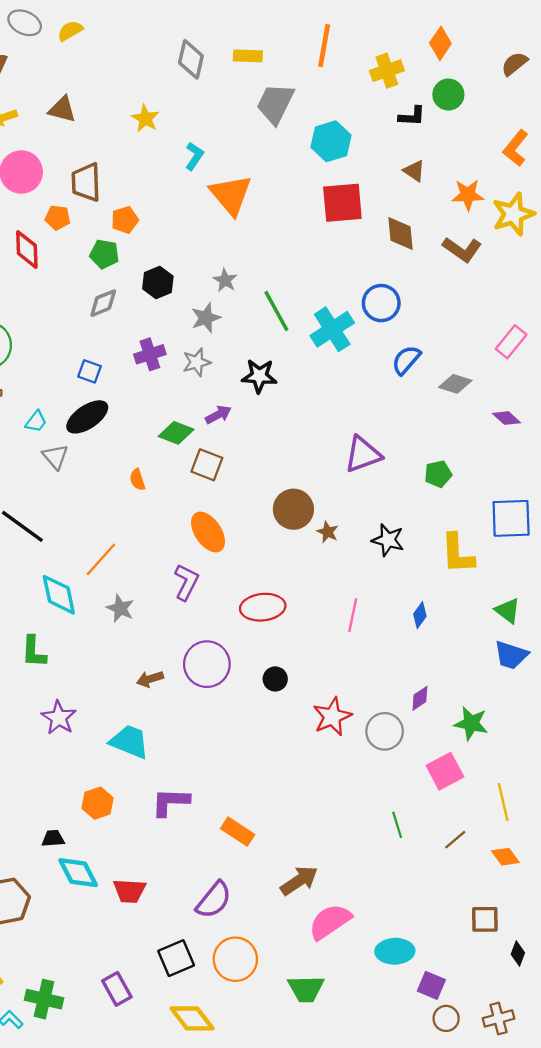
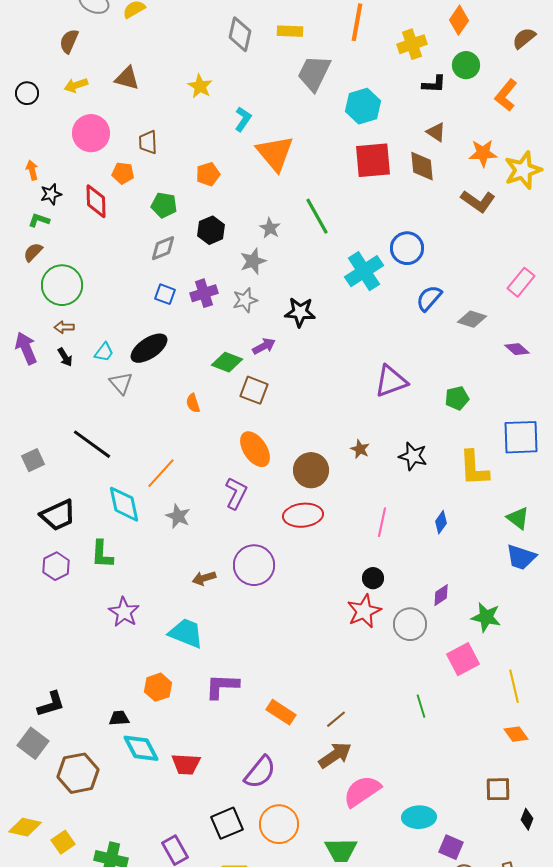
orange L-shape: (516, 148) -> (506, 95), moved
brown trapezoid: (86, 182) -> (148, 142), size x0.7
orange pentagon: (125, 220) -> (208, 174), moved
brown diamond: (401, 234) -> (422, 166), moved
green line: (276, 311) -> (317, 216), moved
blue square: (90, 371) -> (165, 294), moved
brown circle: (293, 509) -> (311, 470), moved
black circle: (275, 679) -> (373, 578), moved
brown line: (455, 840) -> (336, 719), moved

